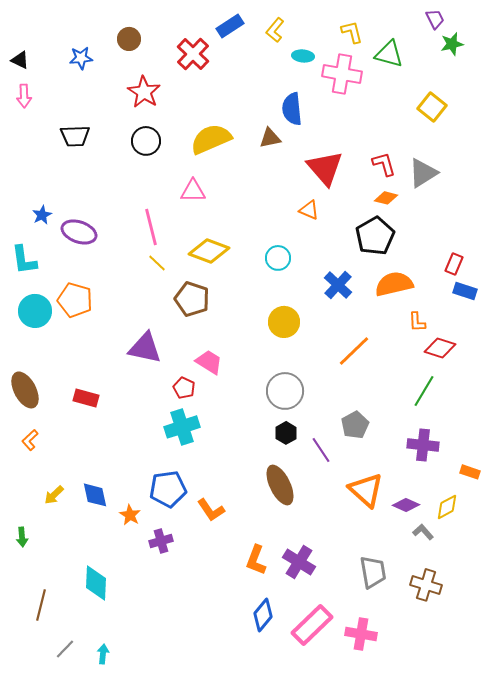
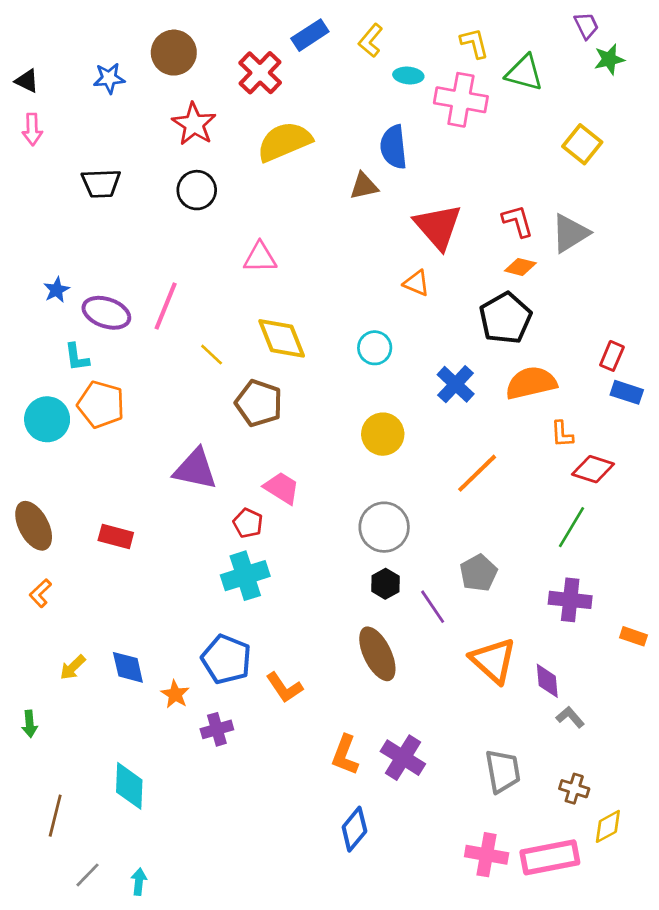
brown circle: (129, 39) -> (174, 53), size x1.4
yellow semicircle: (211, 139) -> (284, 142), moved
pink line: (151, 227) -> (166, 306), moved, turned 36
yellow diamond: (209, 251) -> (282, 338), turned 48
cyan L-shape: (24, 260) -> (77, 357), moved, size x0.7
blue pentagon: (168, 489) -> (226, 659), turned 30
purple diamond: (406, 505) -> (547, 681), turned 60
yellow diamond: (447, 507) -> (608, 826), moved
brown cross: (426, 585) -> (574, 789), size x0.7
pink rectangle: (312, 625) -> (550, 857), moved, turned 33

